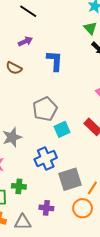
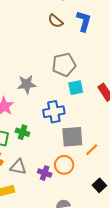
brown semicircle: (14, 68) -> (55, 21), moved
purple cross: (46, 208) -> (45, 173), moved
orange circle: (83, 208) -> (64, 165), moved

